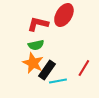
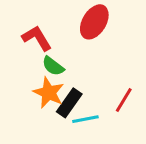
red L-shape: (38, 24) -> (37, 38), moved, turned 45
green semicircle: (36, 45) -> (53, 66), turned 49

